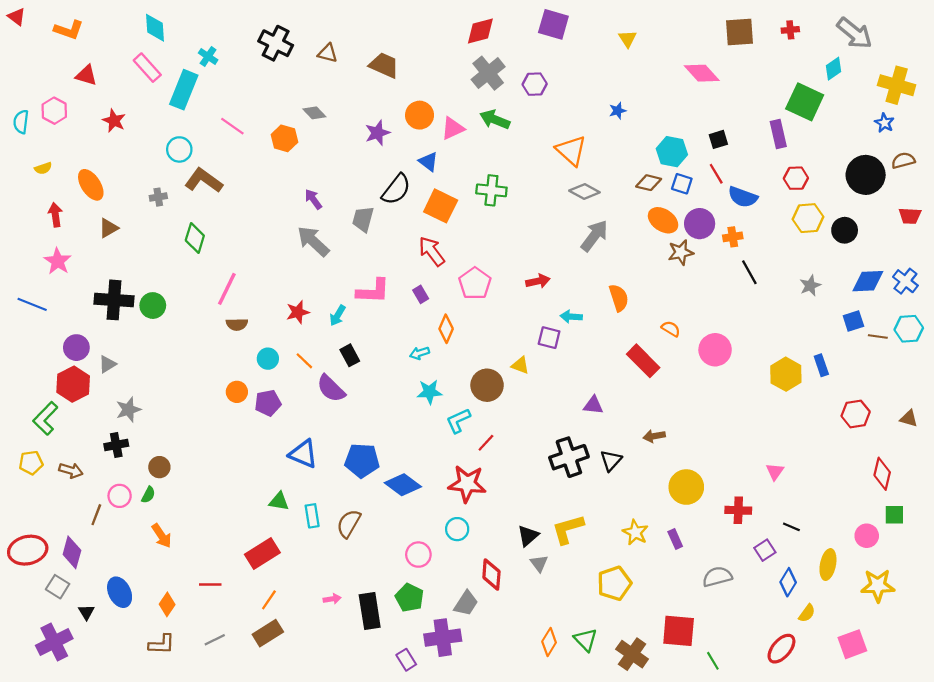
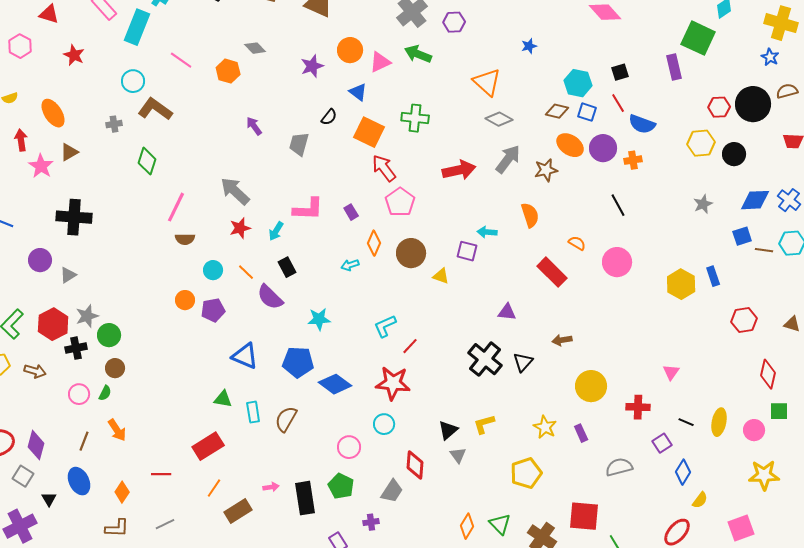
red hexagon: (796, 178) -> (719, 107), moved
black semicircle: (396, 189) -> (329, 117), size x0.6
gray arrow: (313, 241) -> (235, 191), moved
red arrow: (432, 251) -> (384, 168), moved
brown star: (681, 252) -> (546, 170), moved
pink star: (58, 261) -> (41, 166), moved
black line: (749, 272) -> (618, 205), moved
red arrow: (538, 281) -> (459, 170), moved, size x1.5
green circle: (153, 306) -> (109, 335), moved
red hexagon: (73, 384) -> (53, 324), moved
brown circle: (487, 385) -> (411, 253), moved
cyan star: (429, 392) -> (319, 319), moved
black cross: (569, 457) -> (485, 359), turned -32
brown line: (96, 515) -> (84, 441), moved
yellow L-shape: (568, 529) -> (484, 424), size x0.7
yellow ellipse: (828, 565) -> (719, 422), moved
brown rectangle: (268, 633) -> (238, 511), moved
purple cross: (443, 638) -> (371, 522), size x0.5

